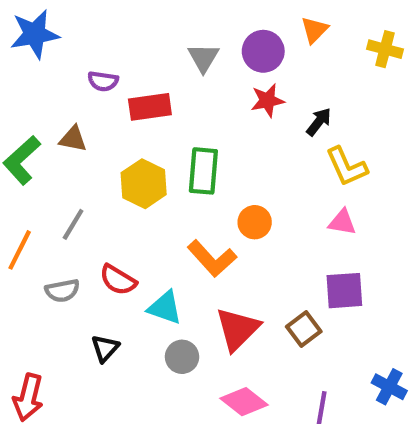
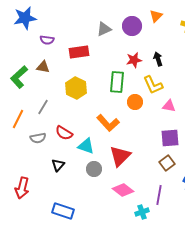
gray triangle: (203, 58) -> (104, 29), turned 35
purple semicircle: (103, 81) -> (47, 40), moved
red star: (267, 100) -> (134, 60), moved
black arrow: (319, 122) -> (158, 59), turned -56
yellow L-shape: (347, 167) -> (153, 85), moved
green rectangle: (203, 171) -> (117, 82), moved
orange circle: (255, 222) -> (135, 102), moved
brown square: (304, 329) -> (167, 163), moved

